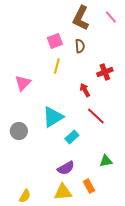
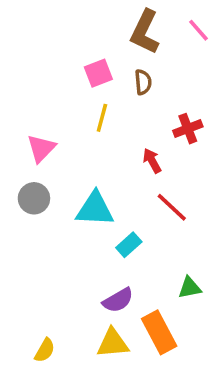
cyan triangle: (53, 117) -> (95, 209), turned 35
gray circle: (19, 131) -> (34, 198), moved
orange rectangle: (89, 186) -> (159, 332), size x1.6

